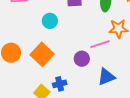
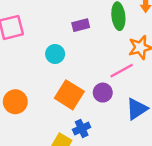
orange square: (42, 54) -> (69, 95), moved

